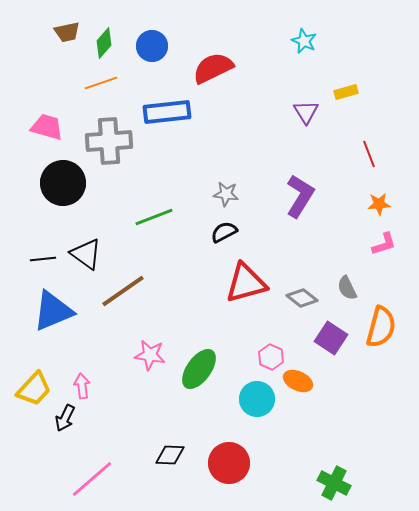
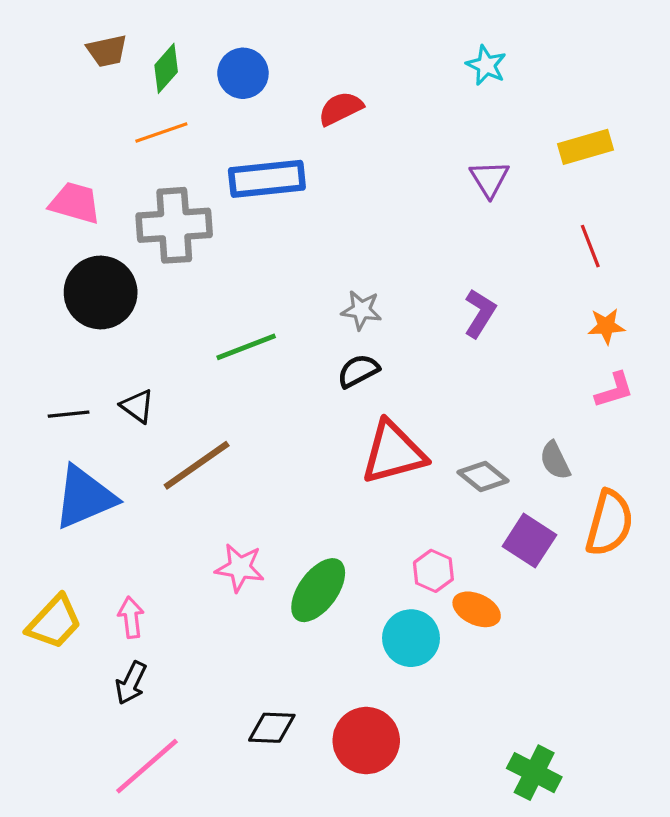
red semicircle: (213, 68) -> (341, 108), size x0.7
yellow rectangle: (346, 92) -> (585, 147), moved, size x1.4
purple L-shape: (300, 196) -> (480, 313), size x0.7
black triangle: (86, 254) -> (137, 406), size x0.7
black arrow: (65, 418) -> (131, 683), moved

